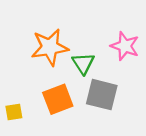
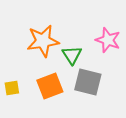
yellow square: (14, 112) -> (12, 88), moved

